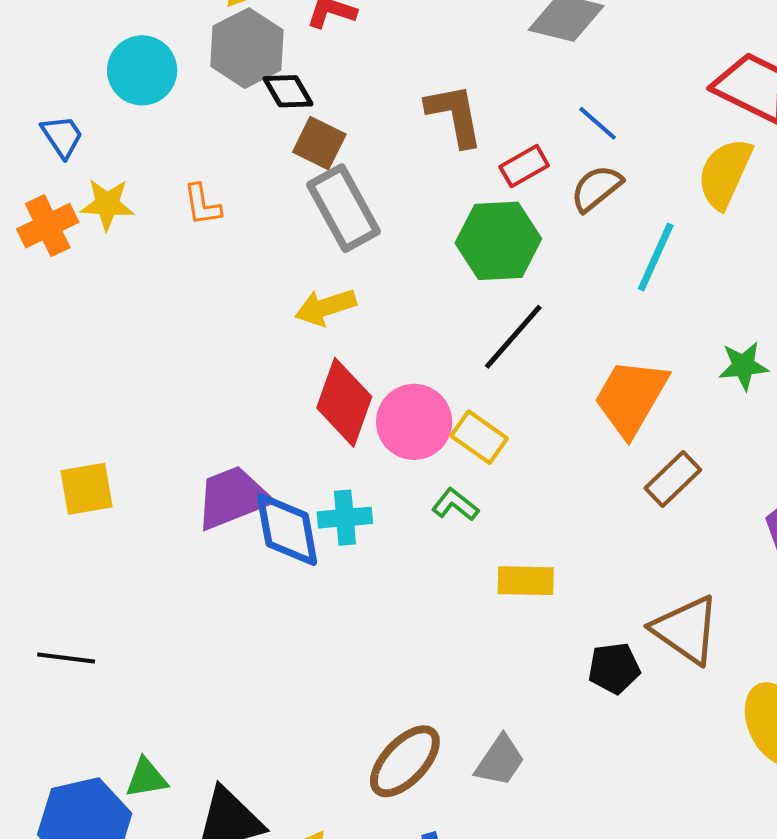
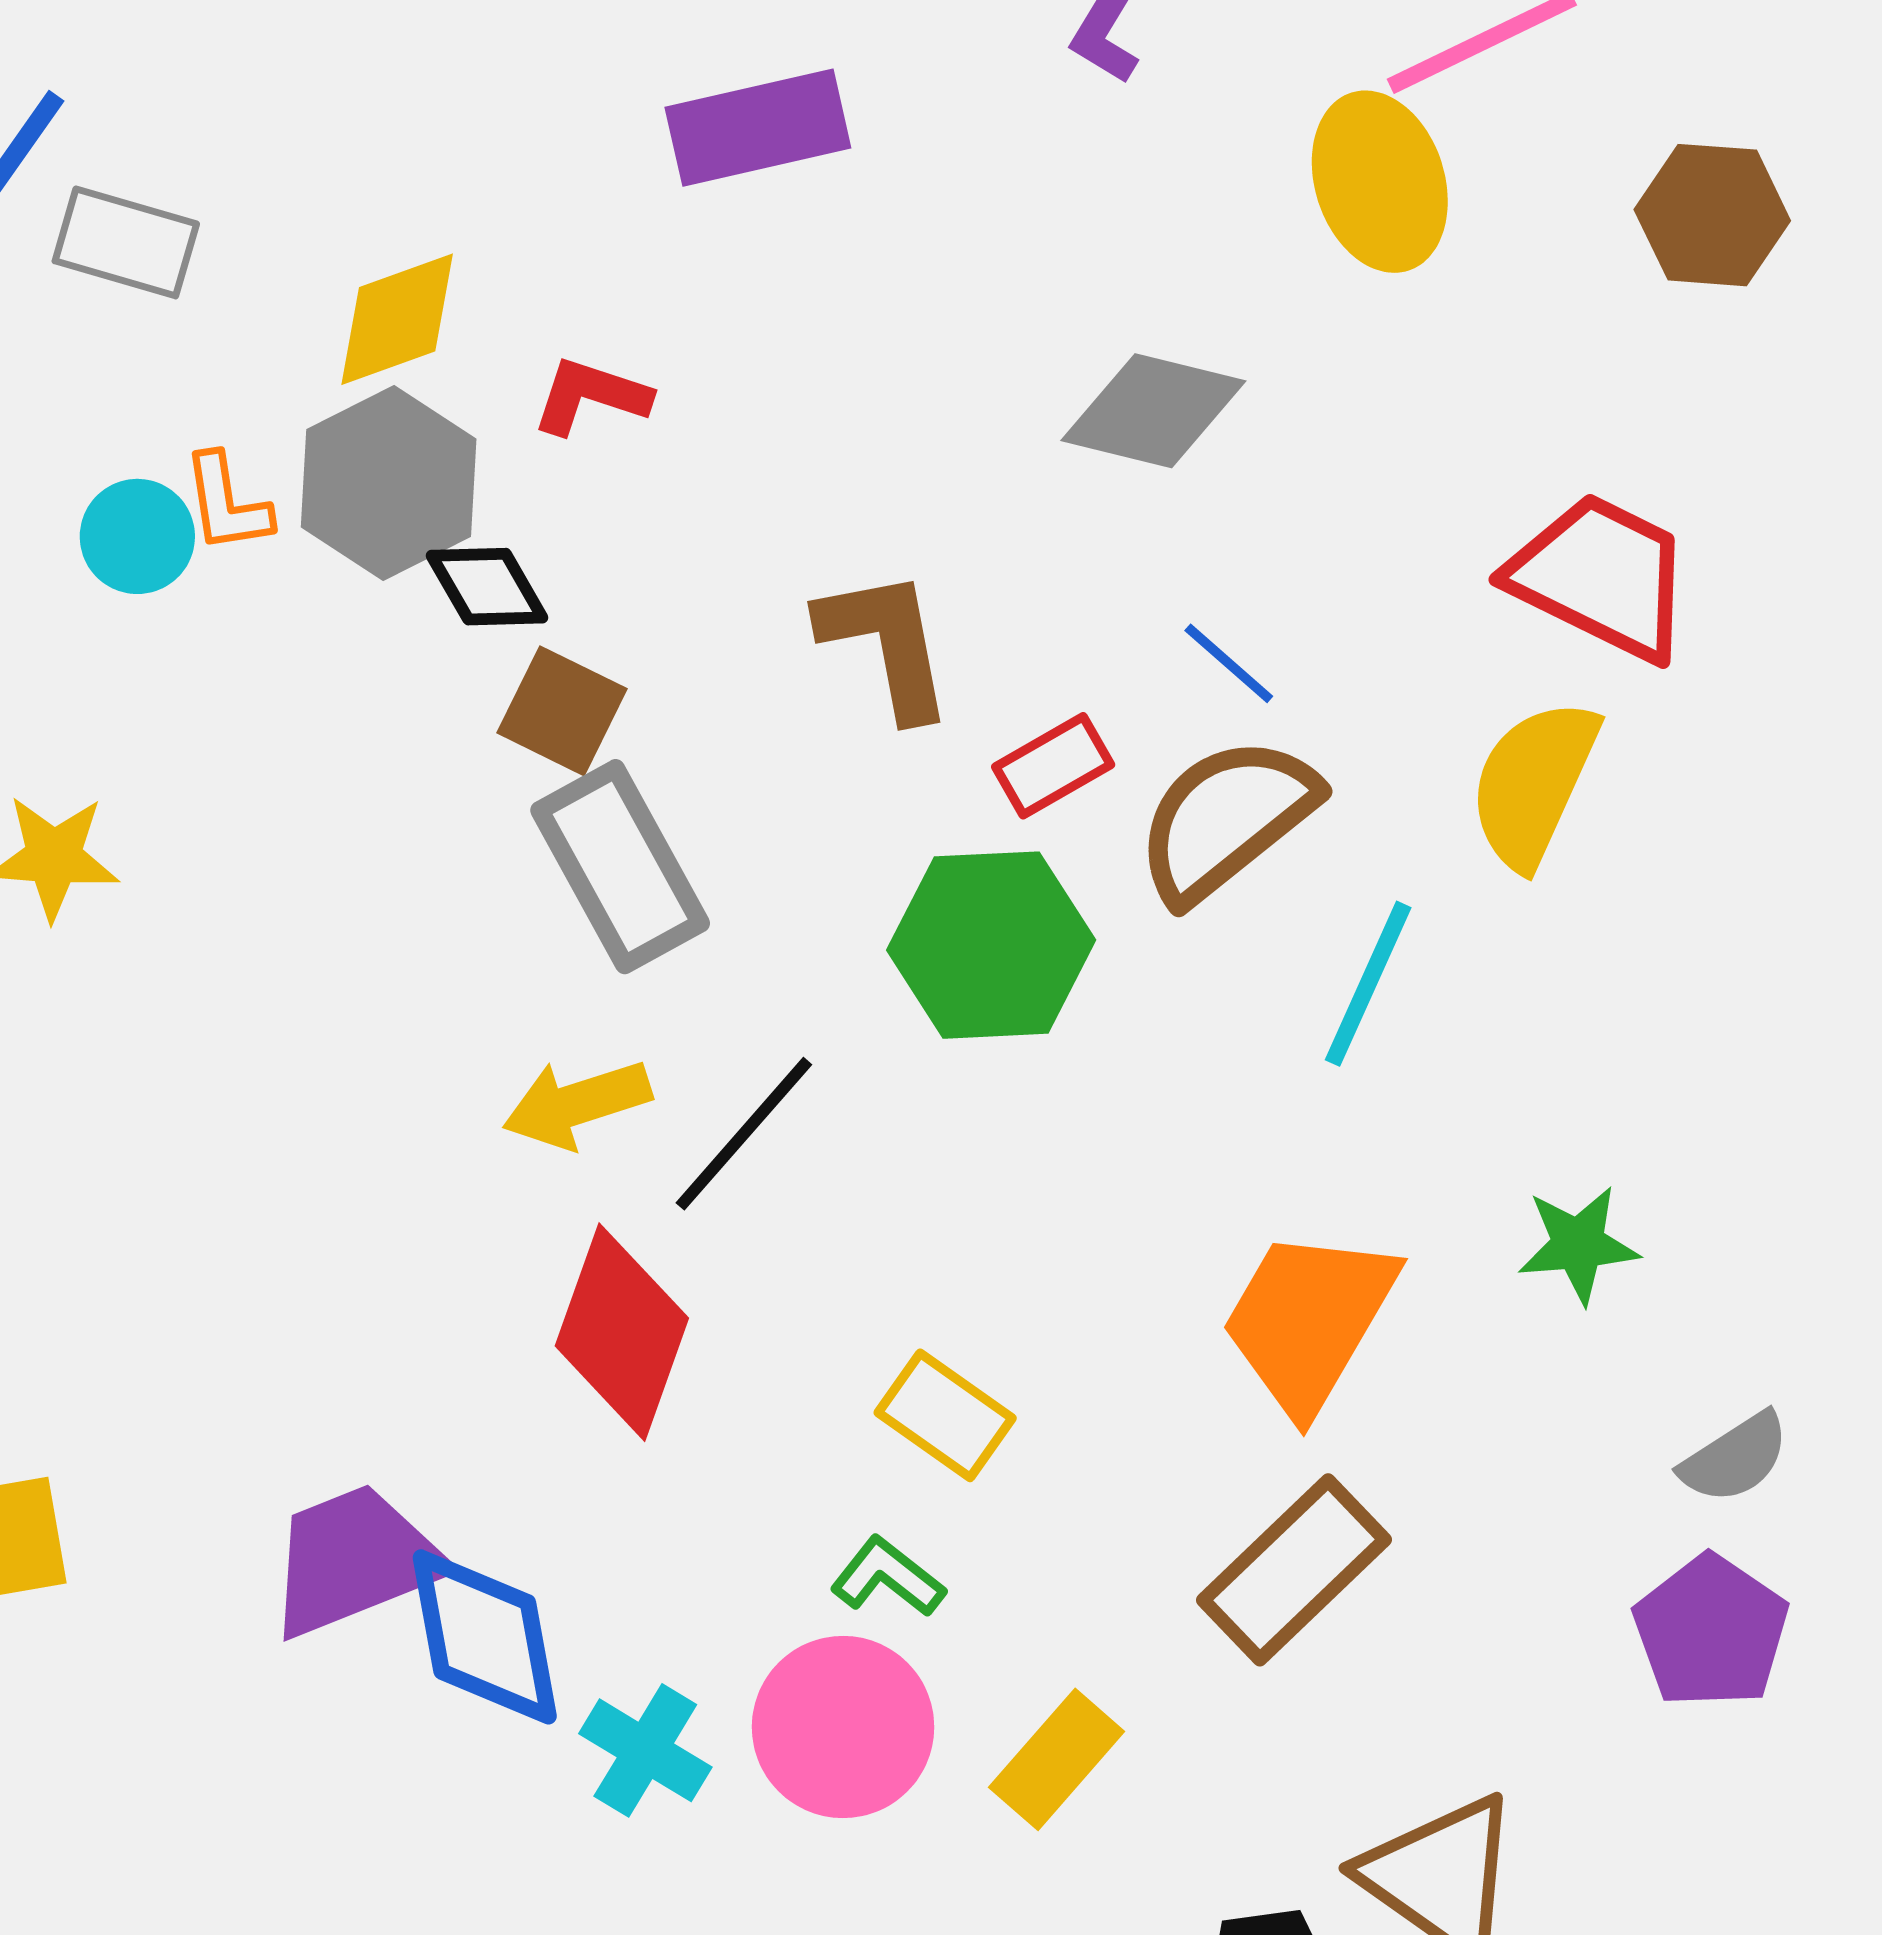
cyan circle: (142, 70) -> (137, 536), size x0.7
brown semicircle: (596, 188) -> (1226, 819), size x1.5
orange L-shape: (202, 205) -> (227, 503), moved
black line: (513, 337) -> (744, 1134), moved
pink circle: (414, 422) -> (843, 1727), moved
brown rectangle: (673, 479) -> (1294, 1570), moved, size x1.4
cyan cross: (345, 518) -> (645, 1750), moved, turned 36
yellow rectangle: (526, 581) -> (1057, 1759), turned -50

